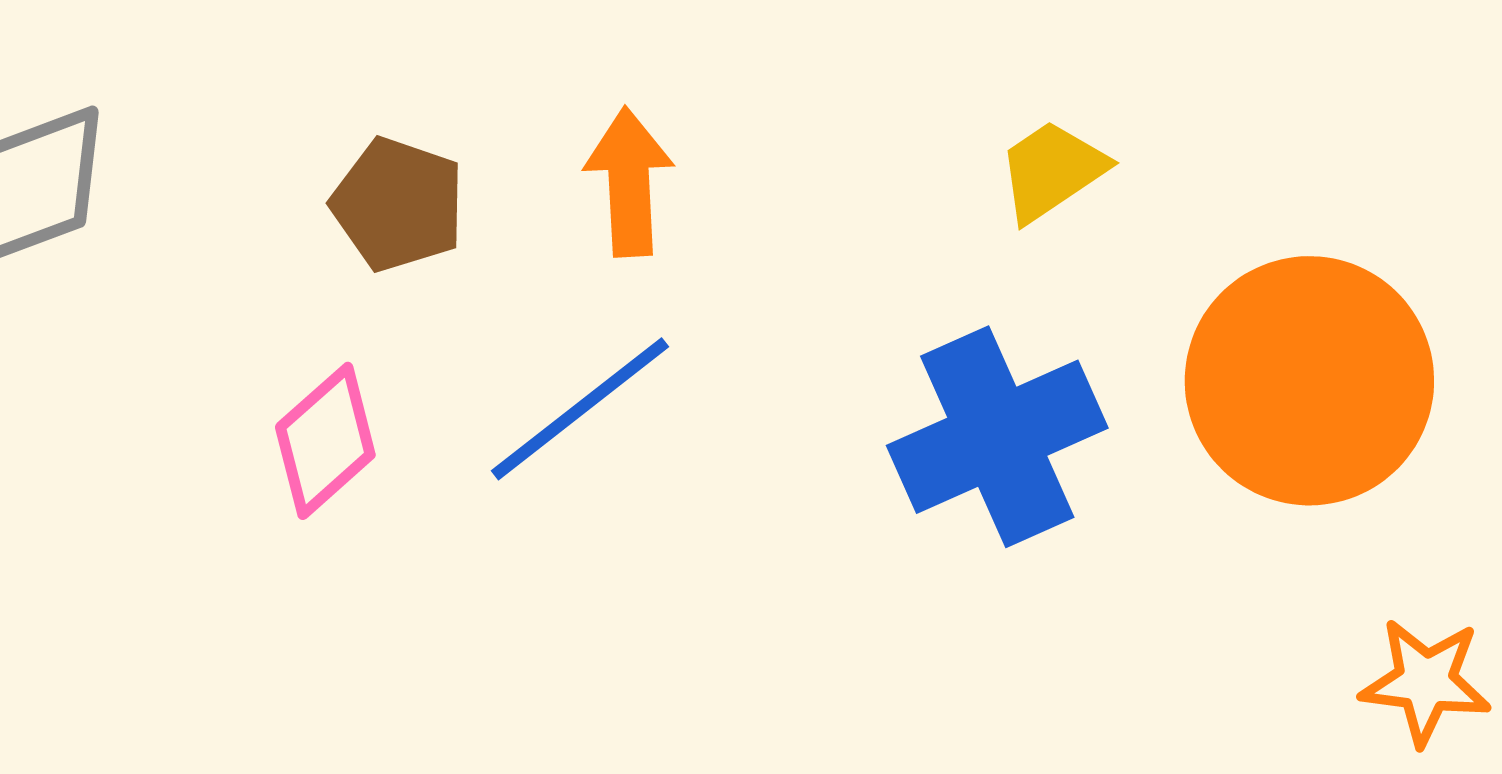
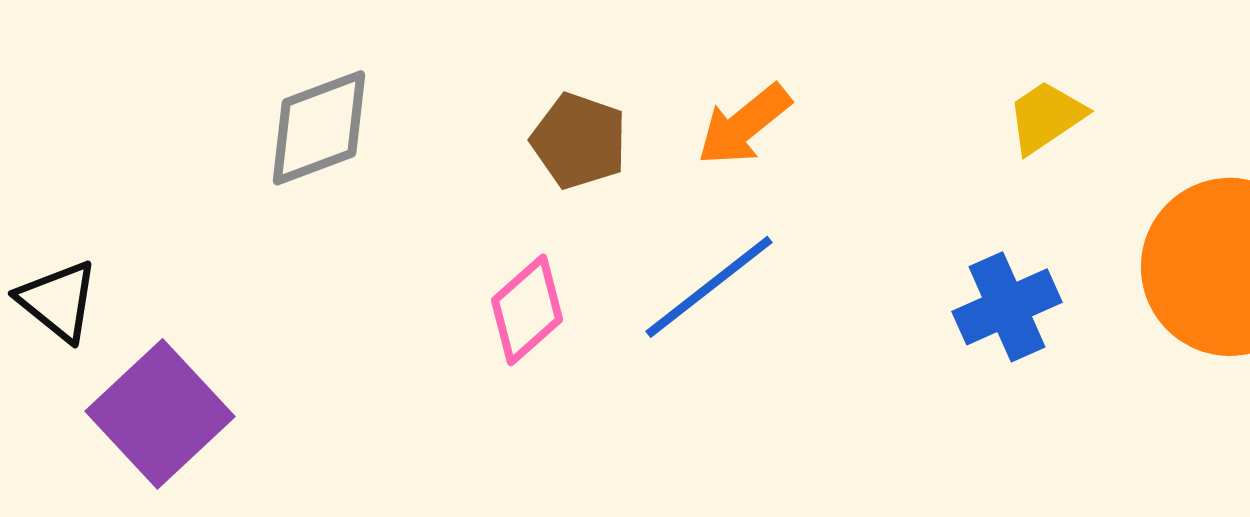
orange arrow: (629, 182) -> (744, 125), turned -126
blue cross: (997, 437) -> (1007, 307), size x0.7

